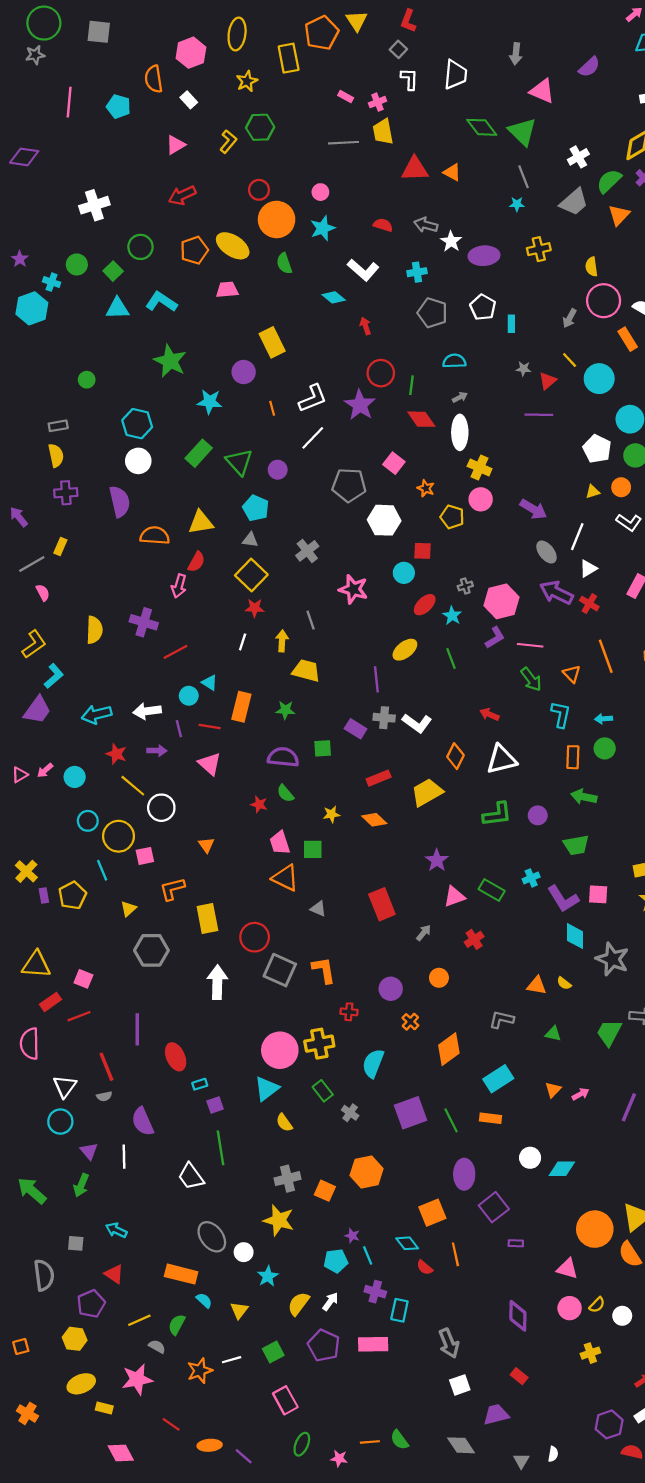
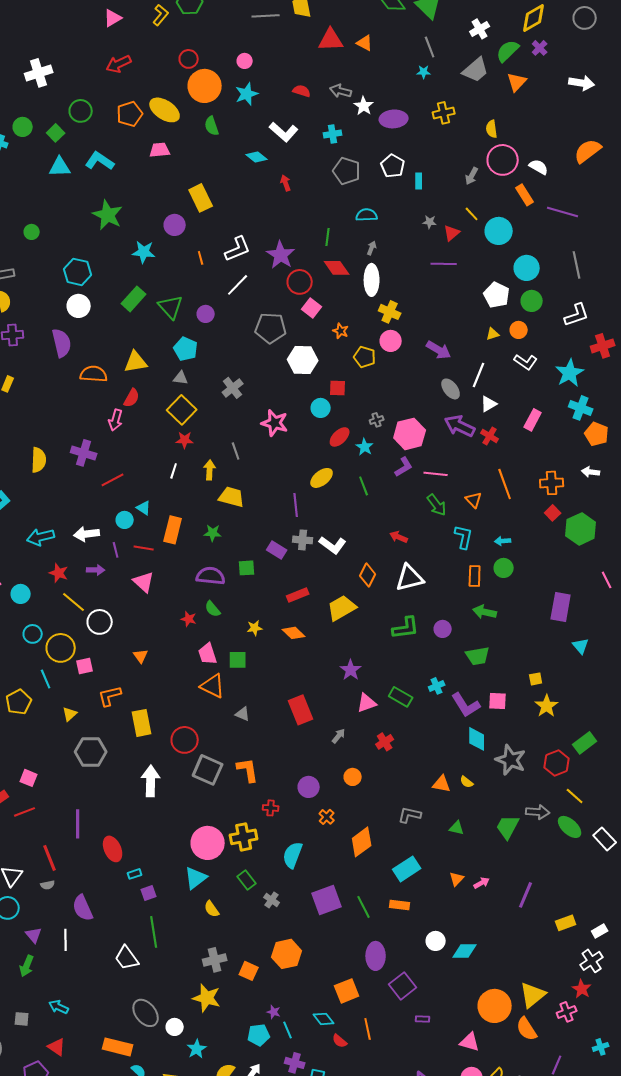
red circle: (381, 373) -> (300, 282), moved
gray arrow: (460, 397) -> (372, 248), turned -40

